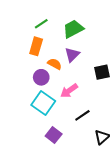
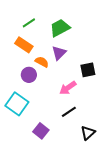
orange rectangle: (36, 46) -> (24, 45), turned -72
pink arrow: (69, 91) -> (68, 88), moved
cyan square: (43, 103) -> (17, 104), moved

